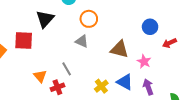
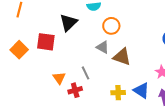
brown triangle: (120, 49) -> (122, 57), moved
yellow cross: (101, 86) -> (118, 93), turned 32

